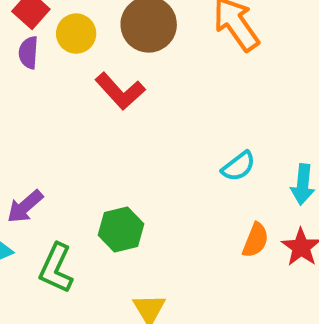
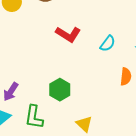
red L-shape: (120, 91) -> (68, 34), moved

